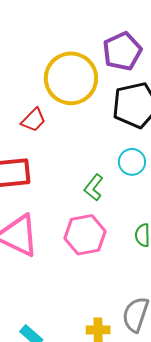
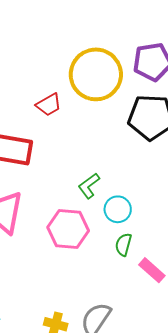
cyan circle: (132, 162) -> (118, 209), moved

